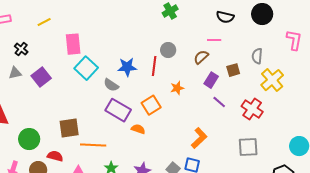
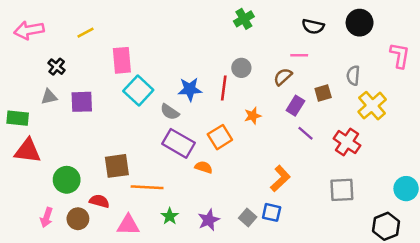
purple square: (41, 77) -> (82, 102), turned 36

